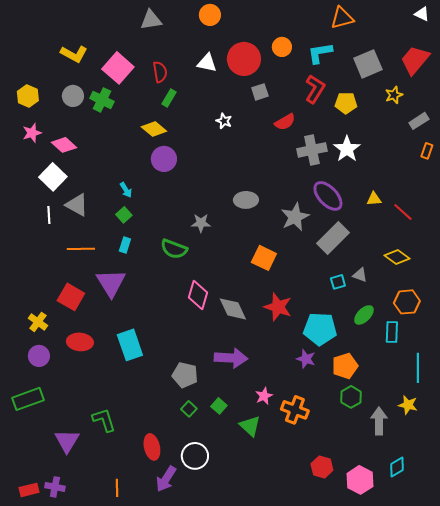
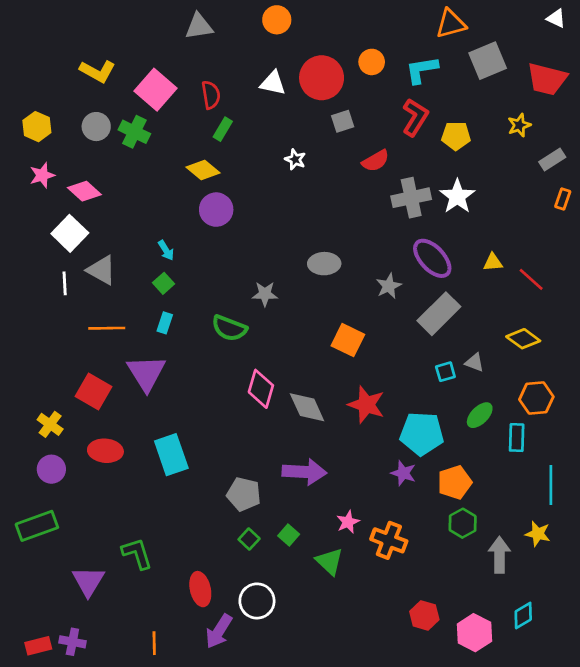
red trapezoid: (415, 60) -> (547, 79), turned -116
gray square: (368, 64) -> (488, 61), moved
gray star: (295, 217) -> (389, 286), size x0.7

